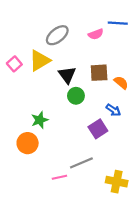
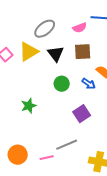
brown square: (99, 73) -> (83, 52), moved
black triangle: (67, 75) -> (56, 54), moved
blue arrow: (113, 110) -> (89, 84), moved
orange circle: (28, 143) -> (18, 155), moved

